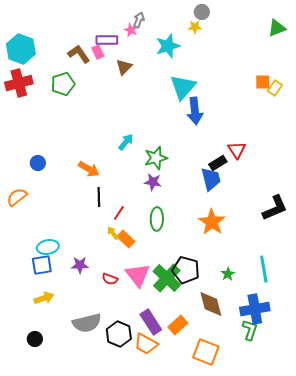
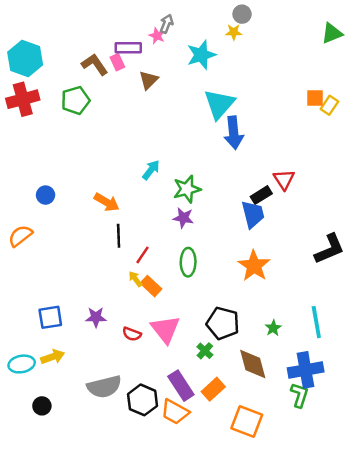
cyan ellipse: (48, 247) -> (22, 364), moved
green cross: (167, 278) -> (205, 351), moved, size x0.5

